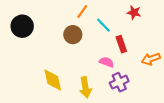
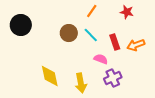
orange line: (82, 11) -> (92, 11), moved
cyan line: (103, 25) -> (91, 35), moved
orange arrow: (151, 59) -> (136, 45), moved

